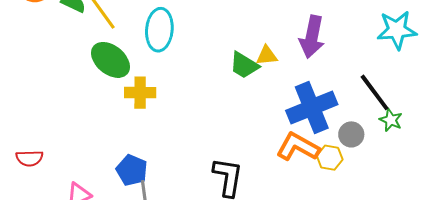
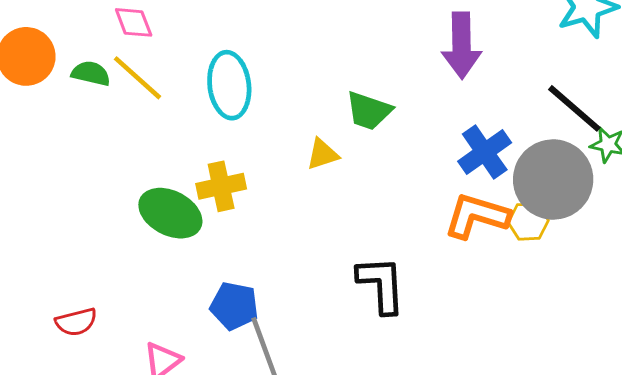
yellow triangle: (267, 55) -> (322, 154), moved
green ellipse: (111, 60) -> (170, 213), moved
blue cross: (312, 107) -> (485, 152), size x0.7
gray circle: (351, 134) -> (553, 180), size x2.0

